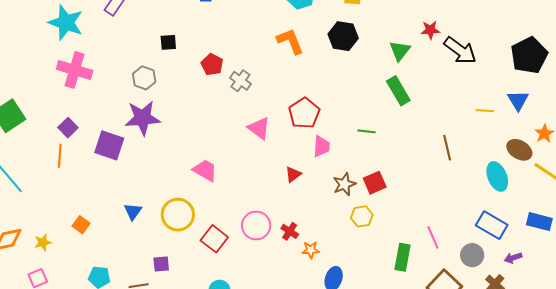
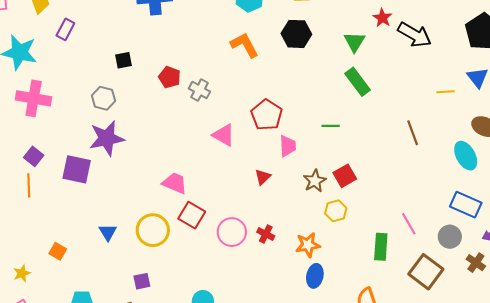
red star: (430, 30) -> (382, 18), turned -30
red square: (214, 239) -> (192, 215), moved
orange star: (311, 250) -> (308, 245), moved, size x1.4

